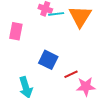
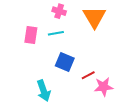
cyan line: (56, 14) -> (56, 33), moved

